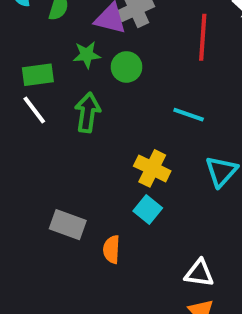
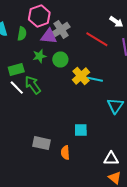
red line: (203, 37) -> (97, 39), turned -55
green arrow: (88, 112) -> (33, 85), moved, turned -36
yellow cross: (152, 168) -> (81, 76), moved, turned 30
cyan square: (148, 209) -> (81, 130), turned -32

